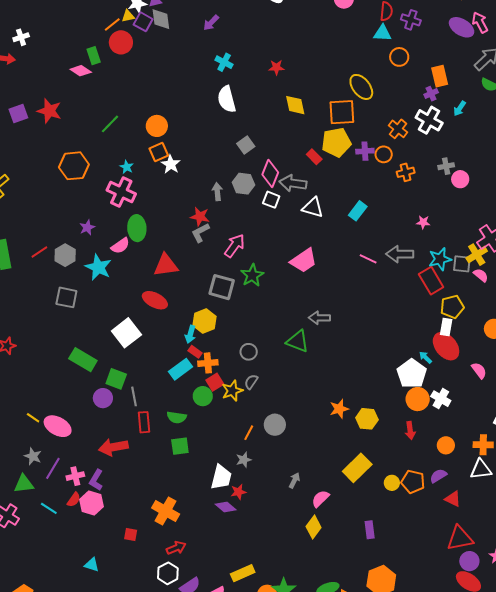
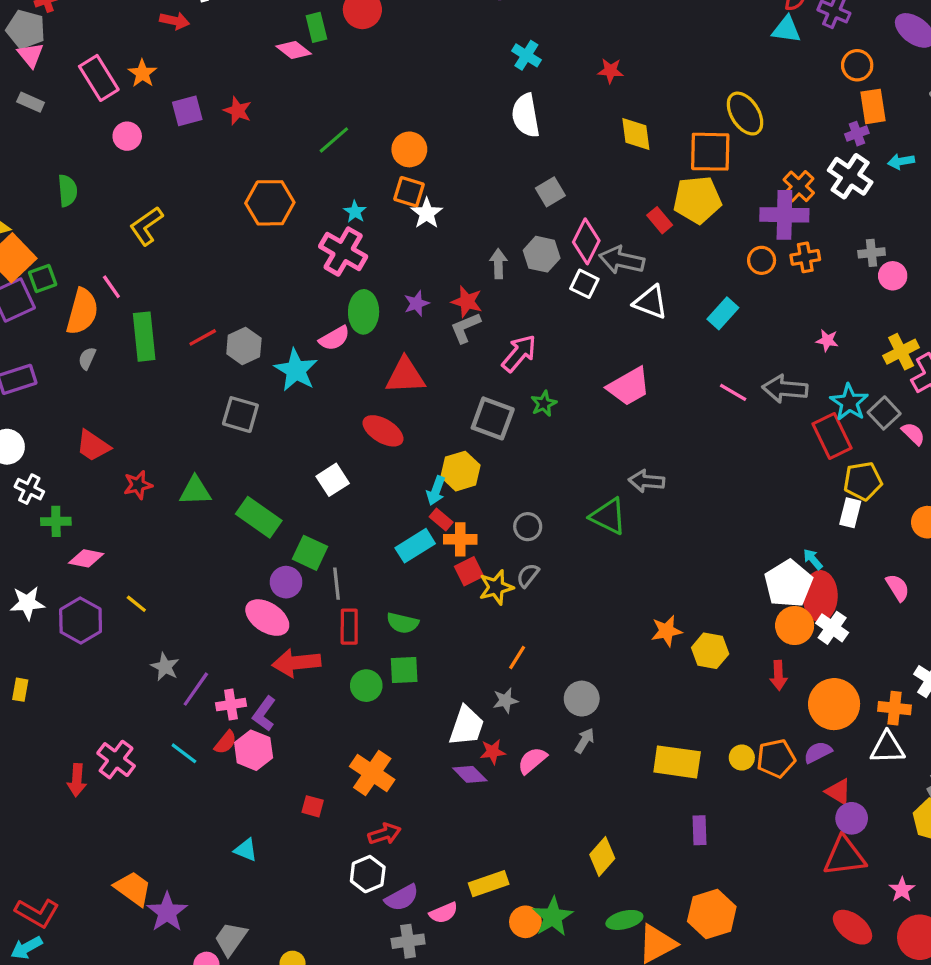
orange circle: (399, 57) -> (857, 65), moved
cyan arrow: (460, 108) -> (901, 161), turned 42
red star: (49, 111) -> (238, 111), size x0.7
purple cross: (365, 151) -> (784, 215), moved, size x1.6
orange square: (159, 152) -> (409, 192), turned 36
orange circle: (384, 154) -> (762, 260), moved
purple star: (87, 228) -> (417, 303), moved
yellow cross: (477, 255) -> (901, 352), moved
cyan star: (440, 259) -> (849, 402), turned -30
gray square: (462, 264) -> (884, 413), turned 36
green star: (252, 275) -> (544, 404), size x0.7
white square: (126, 333) -> (333, 480), size x0.7
red ellipse: (446, 346) -> (820, 596), moved, turned 36
green circle: (203, 396) -> (366, 686), moved
yellow line: (33, 418) -> (136, 604), moved
gray circle: (275, 425) -> (582, 699), moved
pink ellipse: (58, 426) -> (267, 618), moved
orange circle: (446, 445) -> (834, 704), size x1.8
yellow rectangle: (357, 468) -> (677, 762), moved, turned 48
orange pentagon: (413, 482) -> (776, 758), turned -30
green triangle: (24, 484) -> (195, 491), moved
pink semicircle: (320, 499) -> (532, 760), moved
yellow diamond: (314, 527) -> (602, 856), moved
purple circle: (469, 561) -> (852, 818), moved

